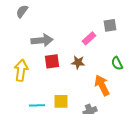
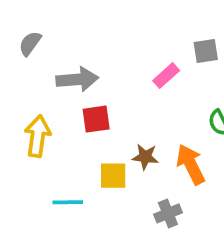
gray semicircle: (22, 11) -> (30, 43), moved
brown star: (78, 62) -> (145, 157), moved
yellow square: (61, 101) -> (113, 176), moved

